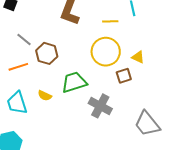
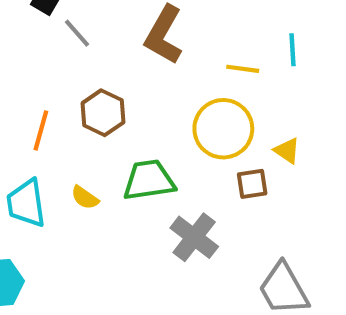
gray line: (24, 39) -> (77, 33), moved
orange line: (18, 67) -> (41, 130), turned -66

